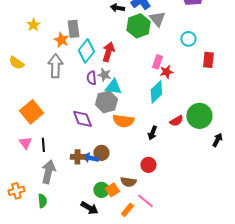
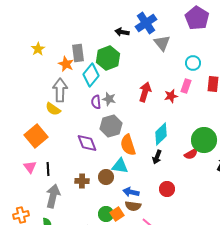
green hexagon: (138, 26) -> (108, 58), moved
red arrow: (108, 52) -> (145, 92), moved
pink rectangle: (157, 62) -> (186, 86), moved
yellow semicircle: (16, 63) -> (53, 109), moved
cyan triangle: (113, 87) -> (120, 166), moved
cyan diamond: (156, 92) -> (161, 134), moved
orange semicircle: (123, 121) -> (128, 145), turned 65
red semicircle: (176, 121) -> (191, 154), moved
blue arrow: (90, 158) -> (131, 192), moved
red circle: (148, 165) -> (167, 189), moved

